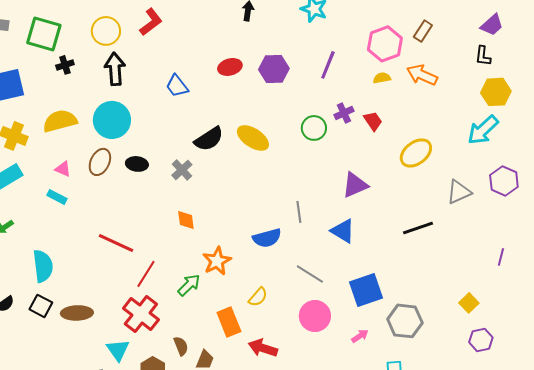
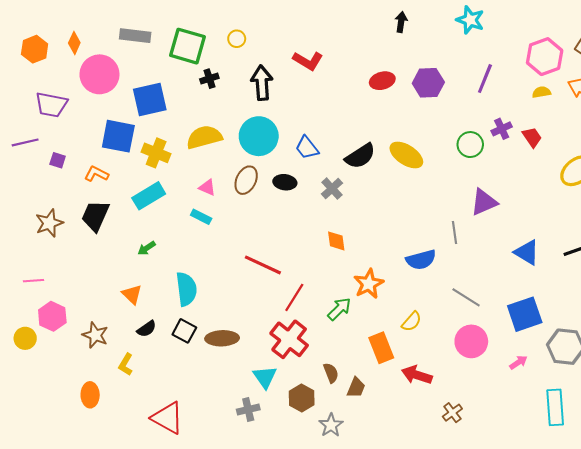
red L-shape: (151, 22) -> (308, 61), moved, turned 68
yellow circle: (106, 31) -> (237, 39), moved, size x0.6
blue trapezoid: (177, 86) -> (307, 148), moved
purple triangle: (355, 185) -> (484, 202), moved
blue triangle: (343, 231) -> (527, 252), moved

